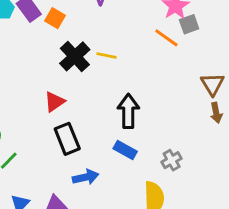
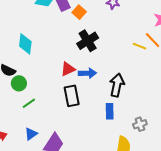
yellow line: (106, 56) -> (139, 46), moved
blue rectangle: (125, 150) -> (110, 111), turned 49
blue arrow: (86, 177) -> (87, 73), moved

